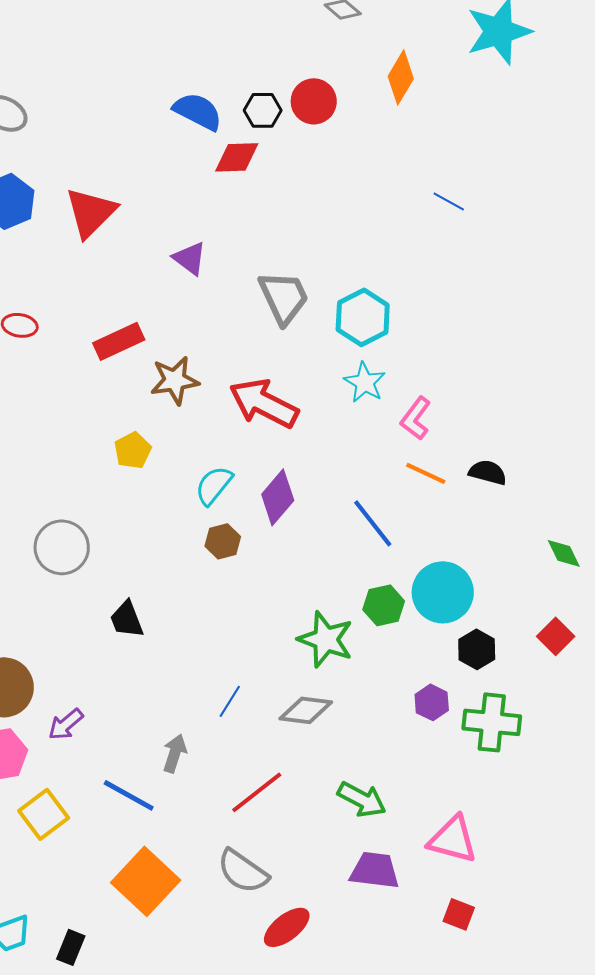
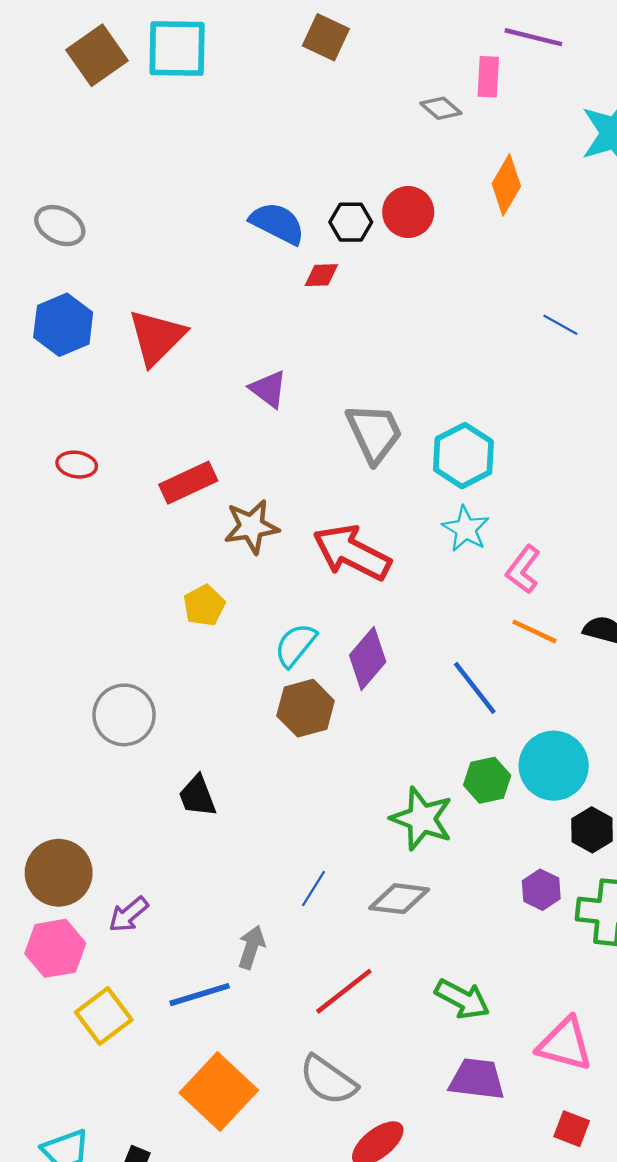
red diamond: (237, 157) -> (321, 275), size x0.7
brown hexagon: (223, 541) -> (306, 708), size x1.4
blue line: (129, 795) -> (200, 995), turned -46

